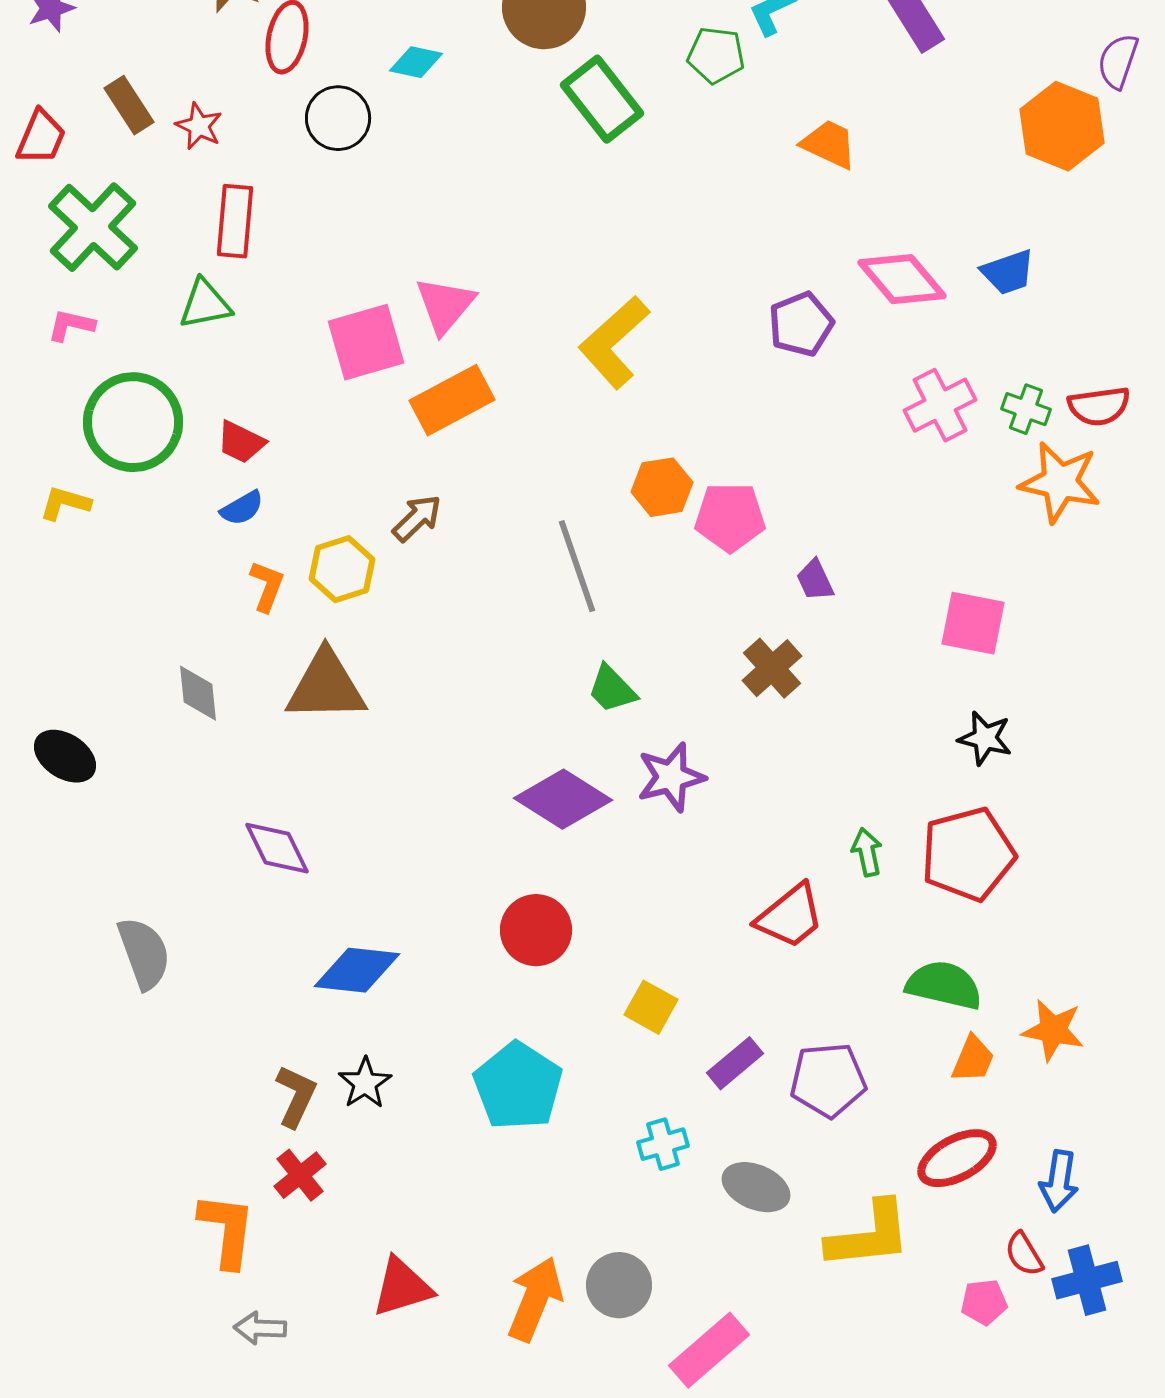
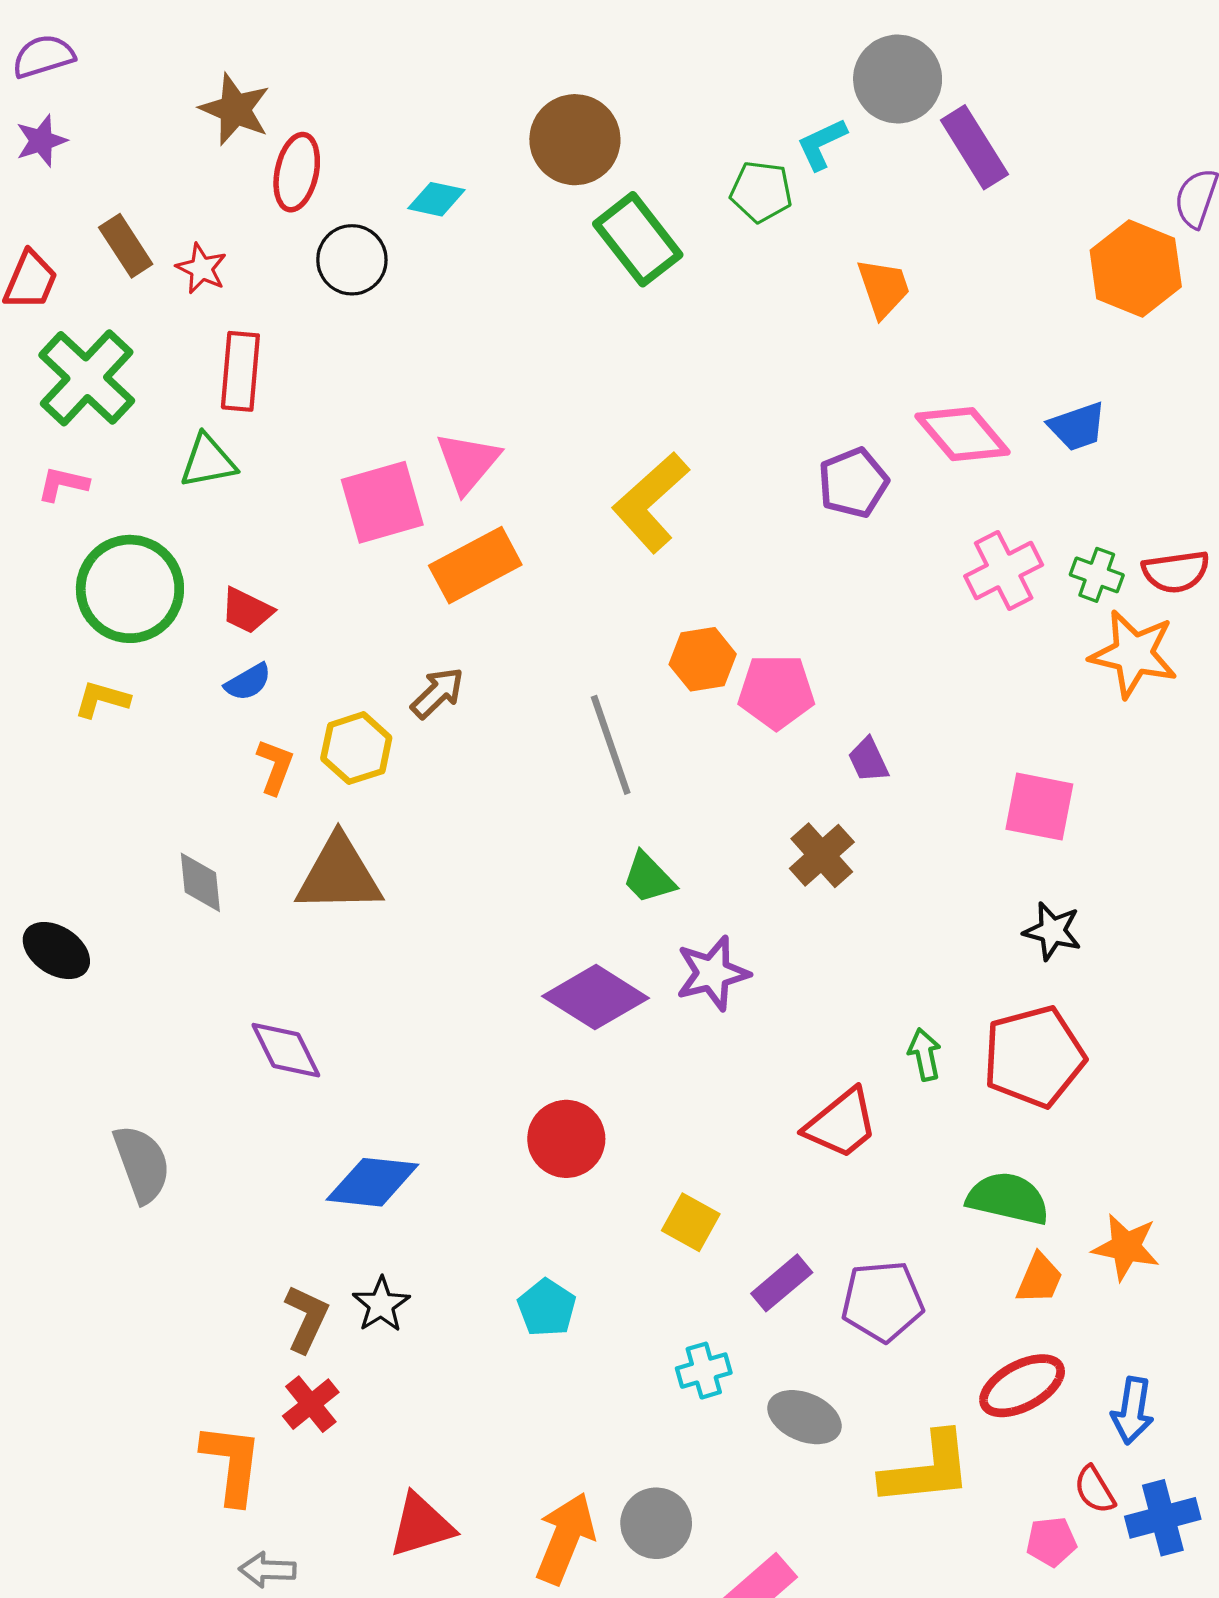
orange trapezoid: (829, 144) -> (883, 288), turned 46
yellow L-shape: (65, 503) -> (102, 699), moved
cyan pentagon: (518, 1086) -> (547, 1308), size x0.6

